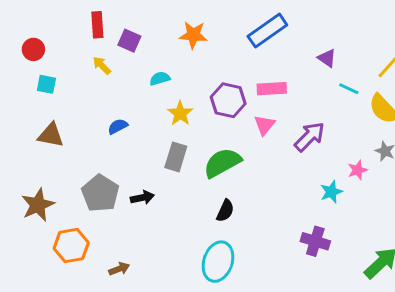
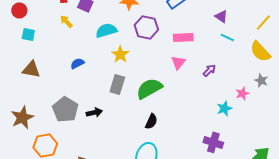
cyan semicircle: (160, 78) -> (106, 30), size x1.5
cyan line: (349, 89) -> (227, 37), moved
purple hexagon: (228, 100) -> (146, 27), moved
purple arrow: (310, 137) -> (209, 70), size x0.6

